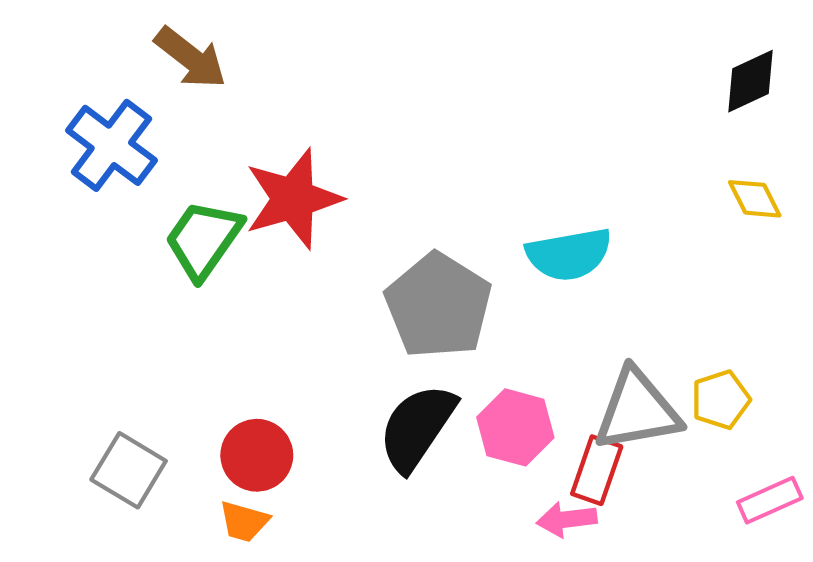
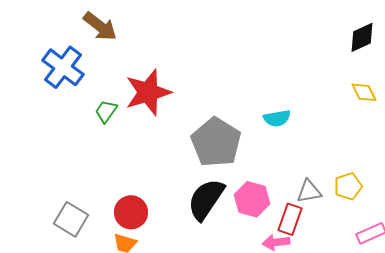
green trapezoid: (203, 239) -> (106, 111), size x0.6
cyan semicircle: (569, 254) -> (277, 118), size x0.7
gray triangle: (637, 410) -> (309, 191), size x0.6

